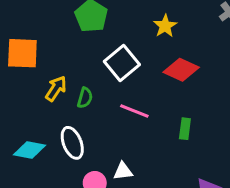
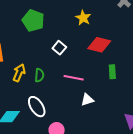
white square: (122, 63) -> (59, 48), size x0.6
green rectangle: (185, 129) -> (112, 72), moved
white triangle: (123, 171) -> (87, 100), moved

